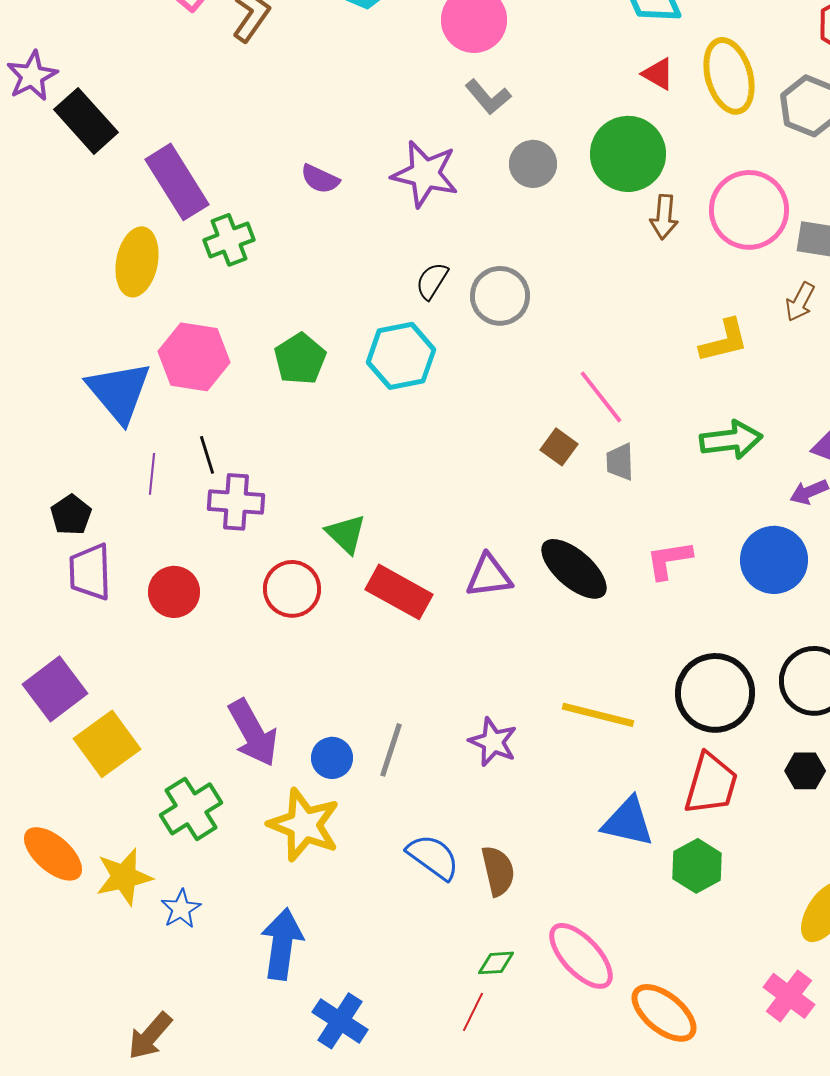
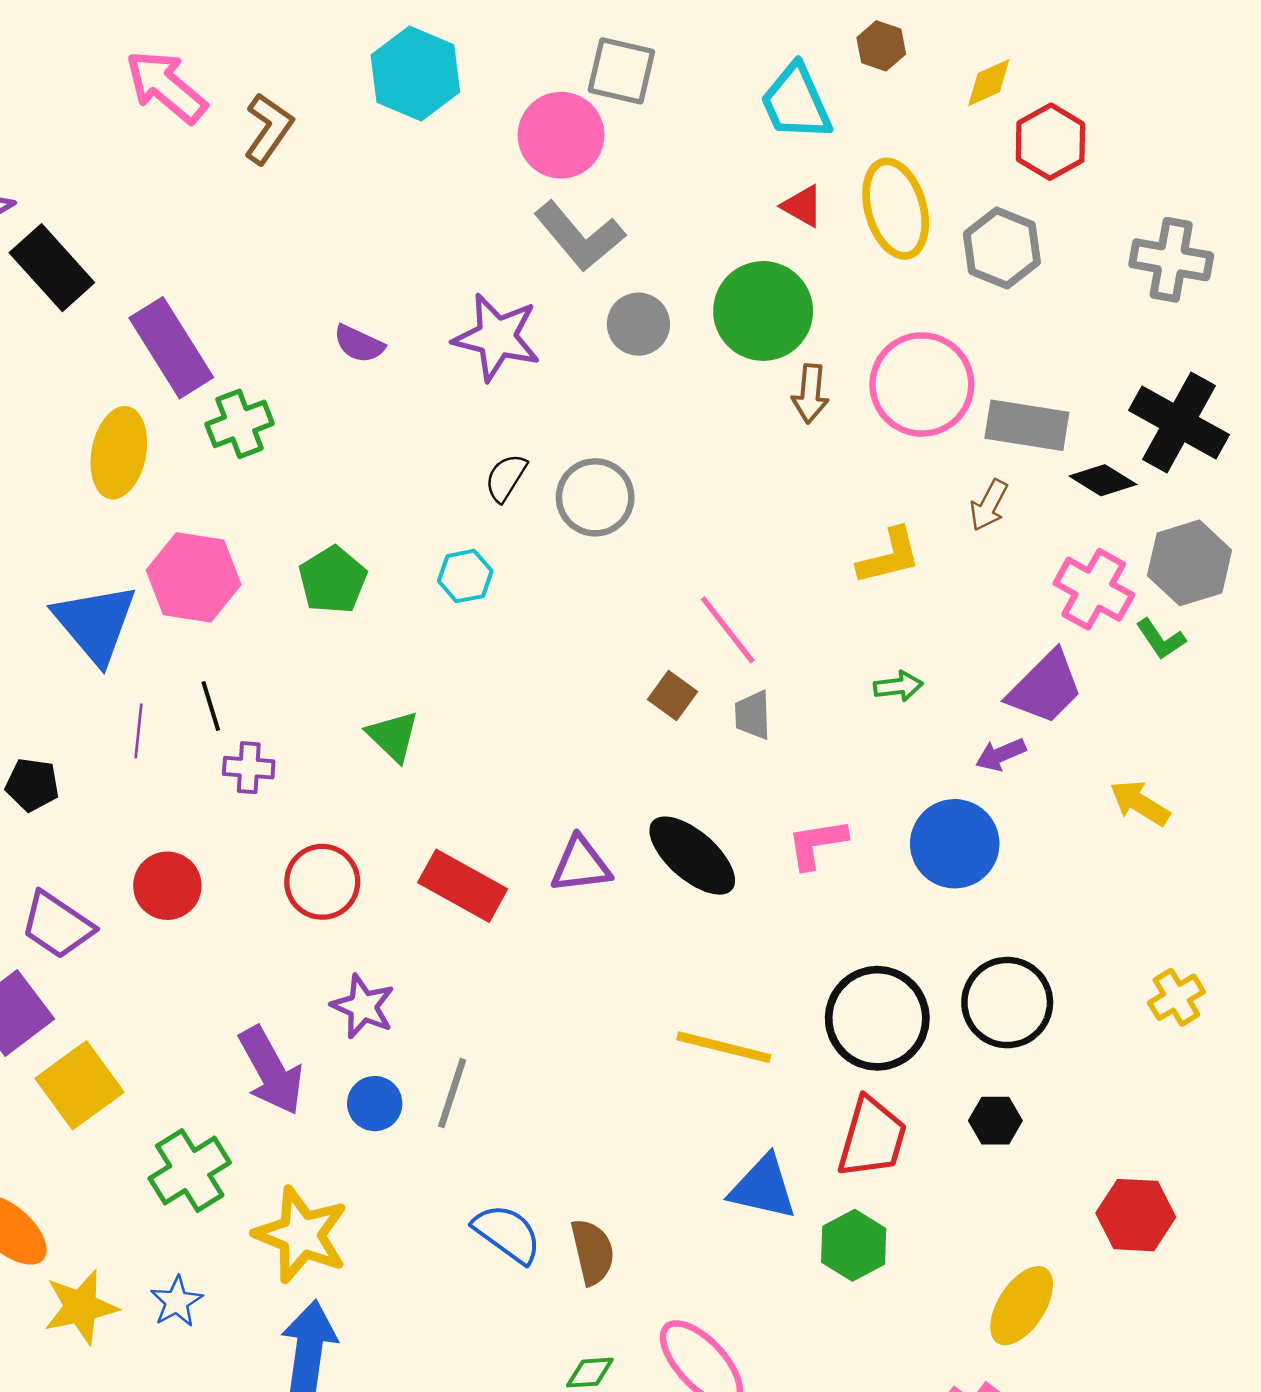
gray L-shape: (488, 97) -> (579, 236), size x1.5
cyan hexagon: (401, 356) -> (465, 576), size x0.6
green arrow: (731, 440) -> (898, 686), size x0.6
purple cross: (236, 502) -> (249, 768), size x0.7
black pentagon: (71, 515) -> (32, 785), turned -30
green triangle: (346, 534) -> (393, 736), moved
purple trapezoid: (90, 572) -> (57, 925), moved, turned -54
purple star: (493, 742) -> (363, 1006), moved
yellow star: (304, 825) -> (301, 1235), moved
yellow star: (124, 877) -> (81, 1307), moved

